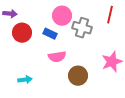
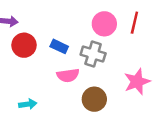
pink circle: (62, 16) -> (104, 24), moved
gray cross: (82, 28) -> (93, 54), moved

